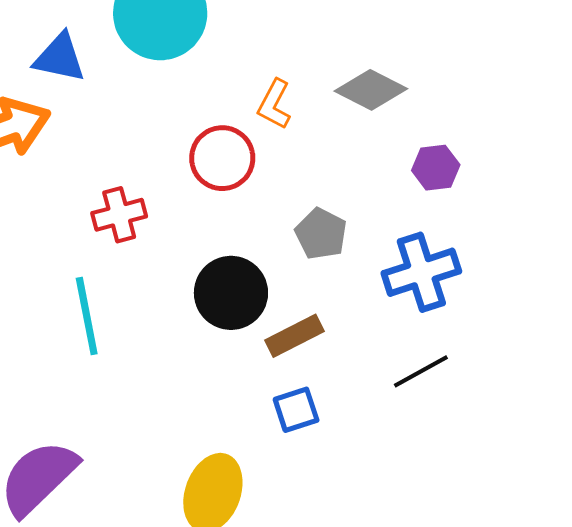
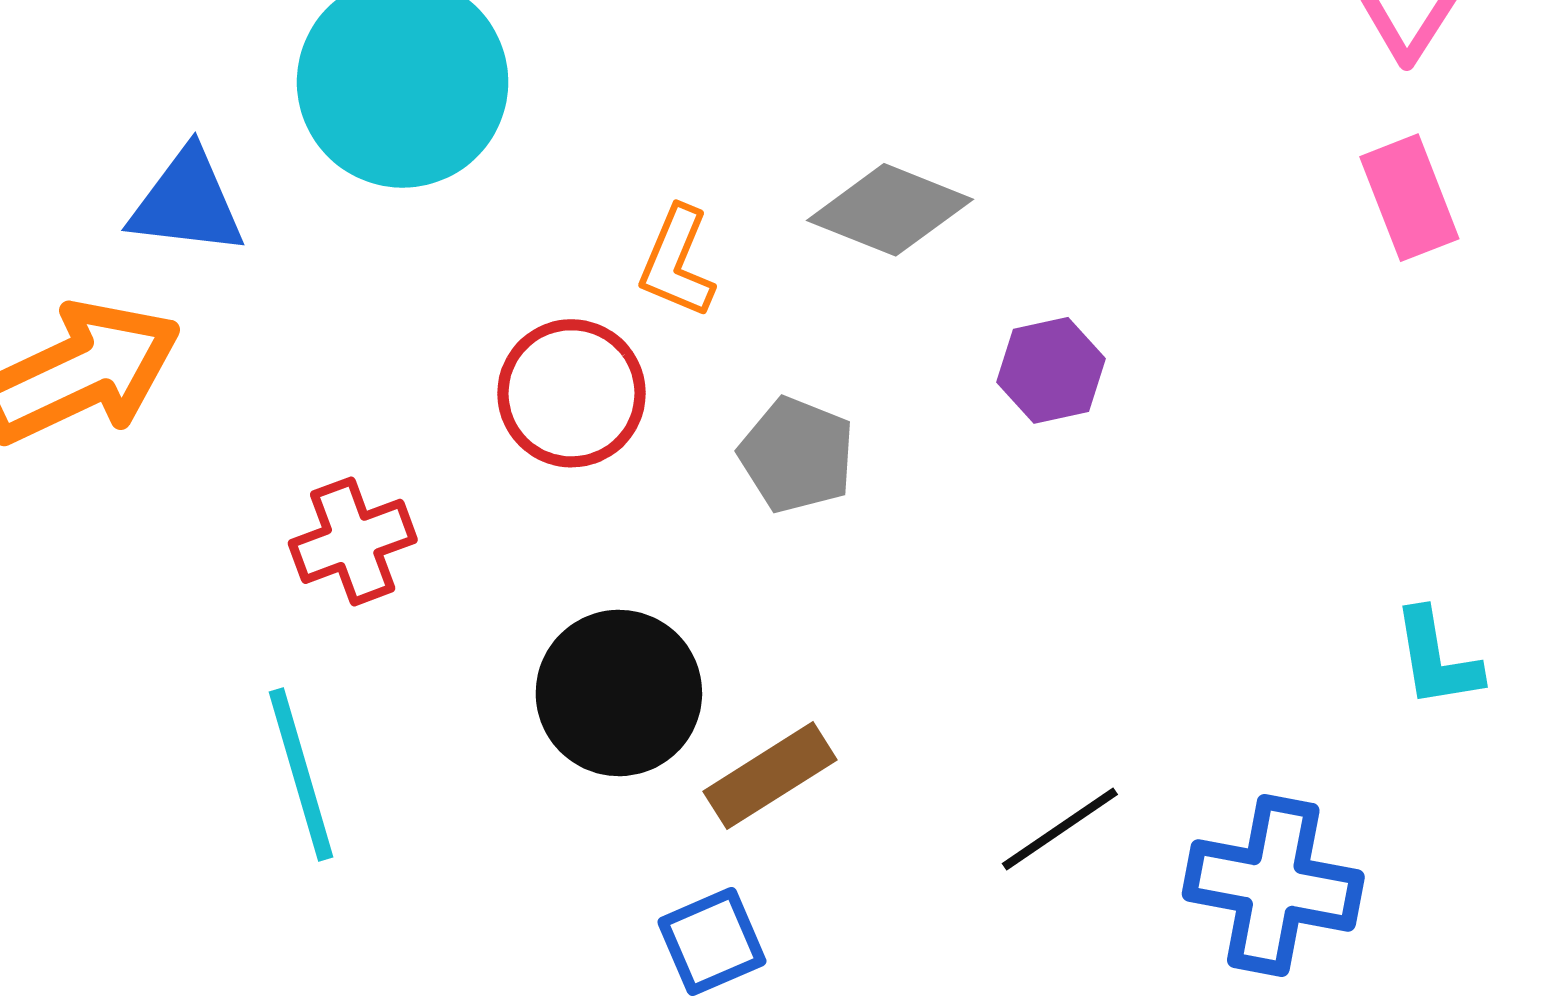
gray pentagon: (321, 234) -> (797, 455), moved
blue cross: (421, 272) -> (1273, 885), moved, turned 34
blue square: (296, 410) -> (712, 942), moved

